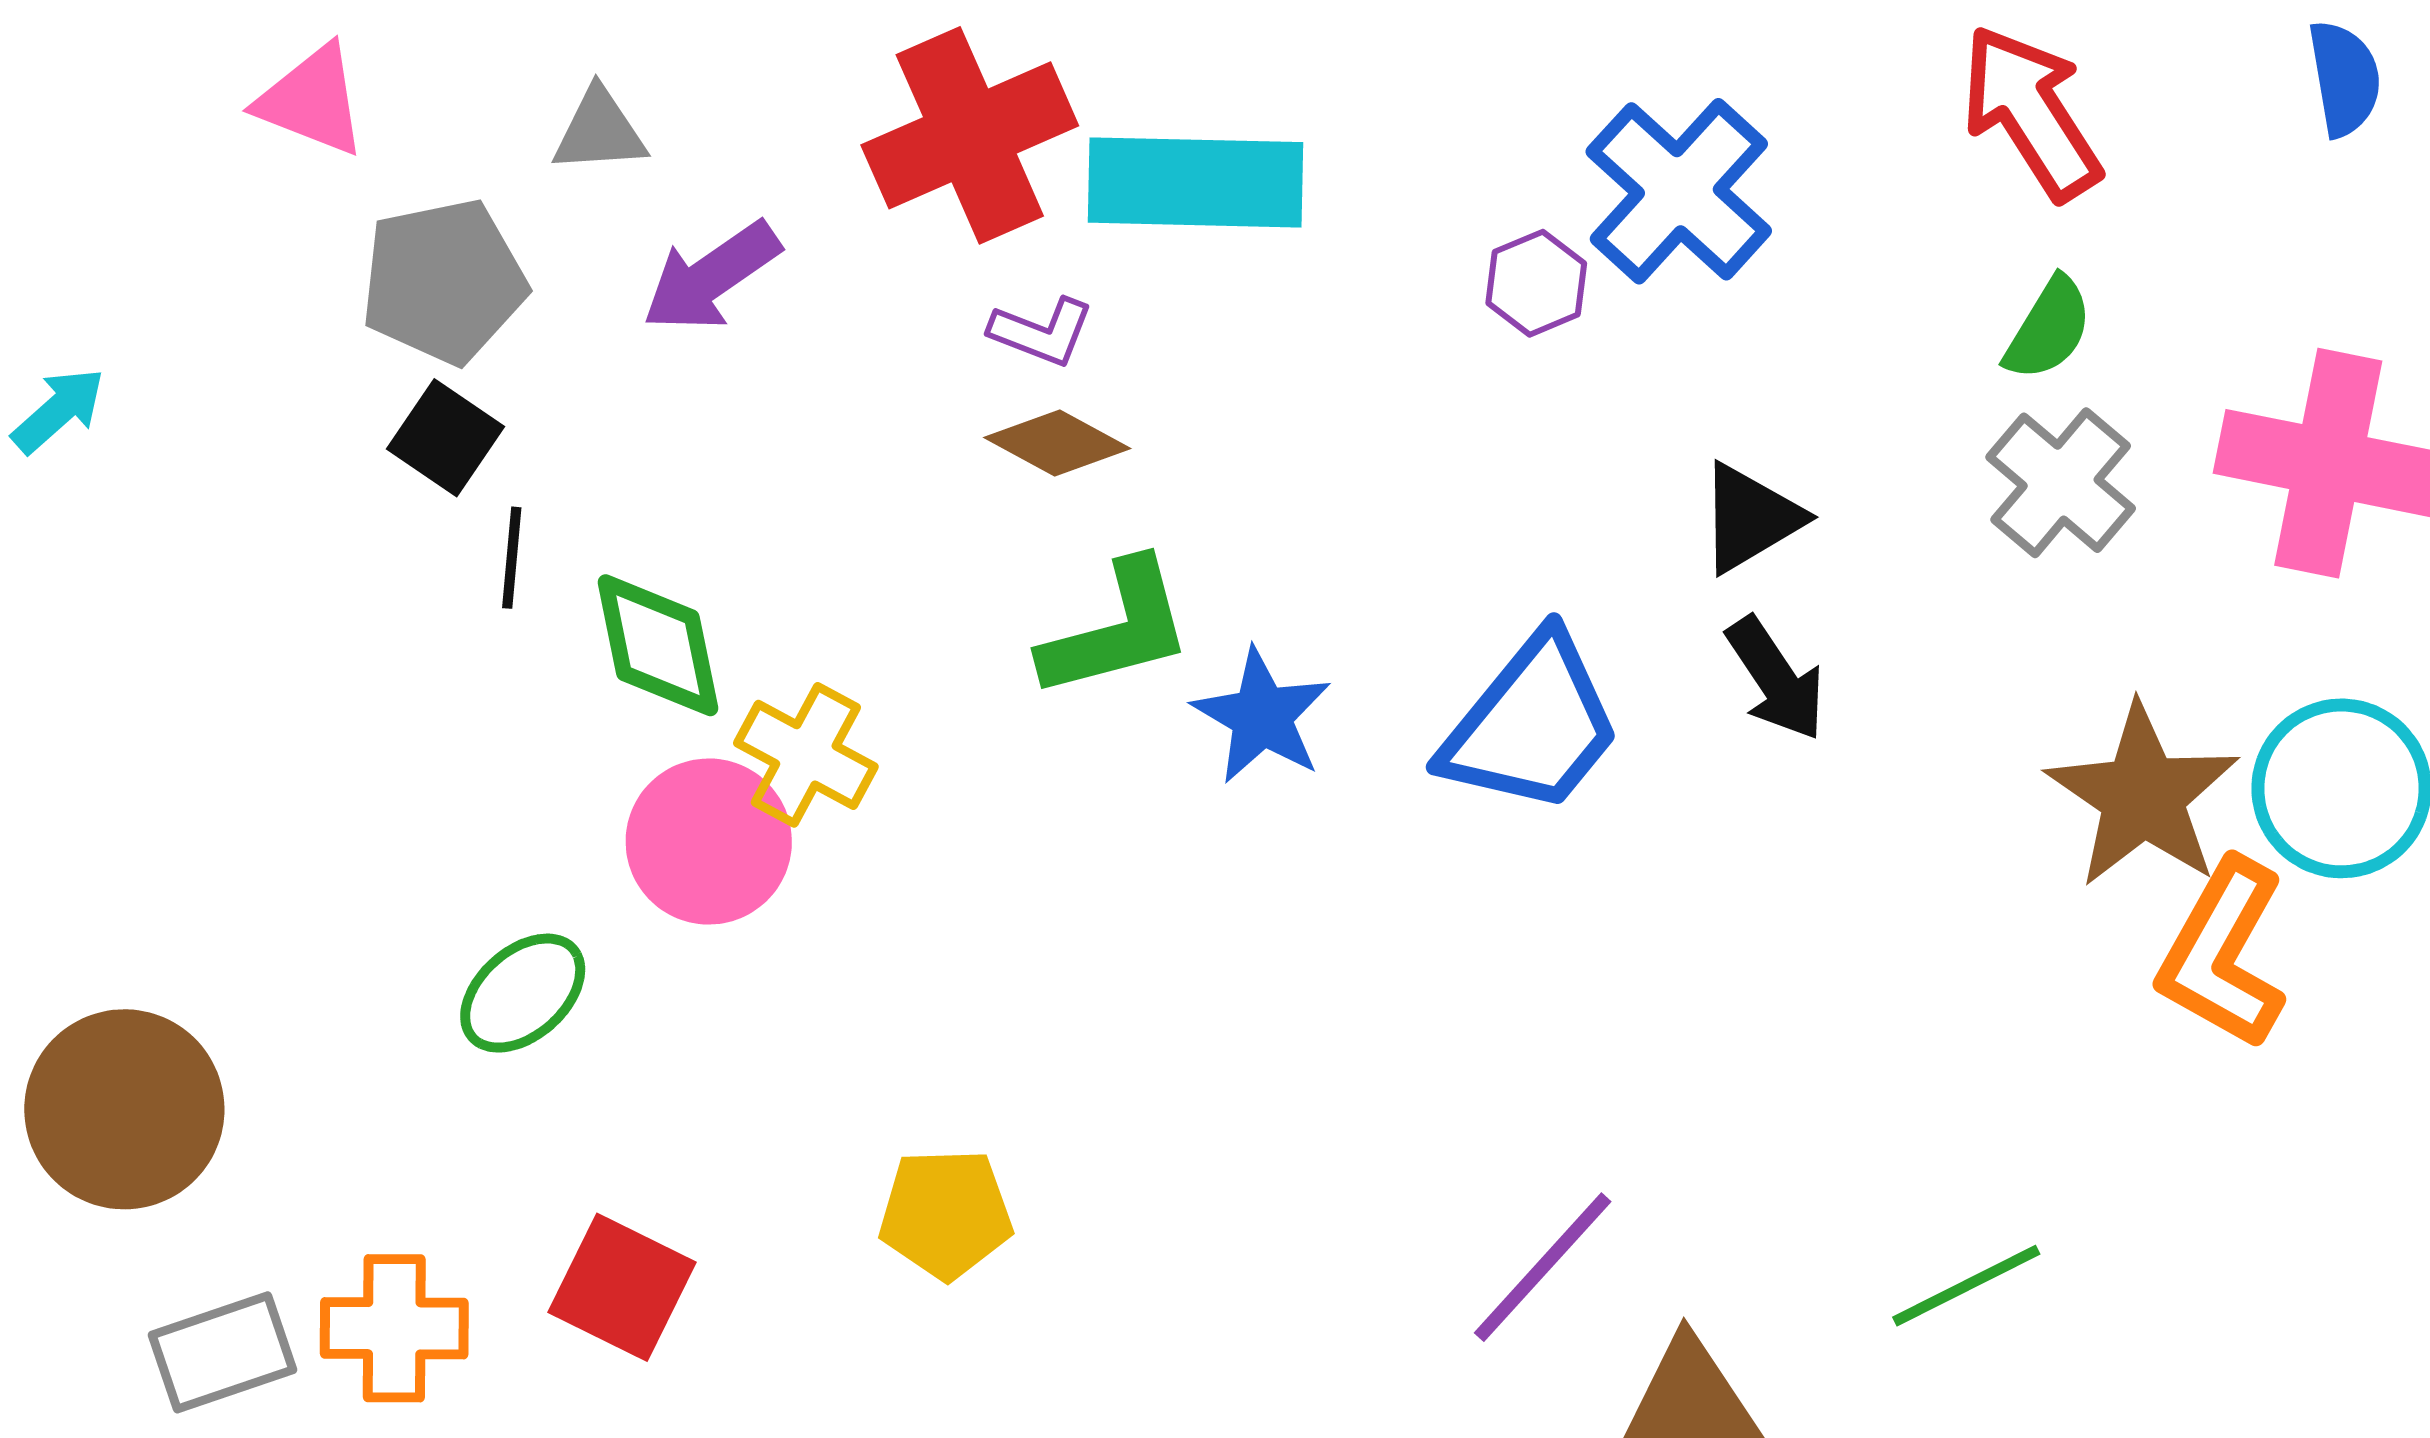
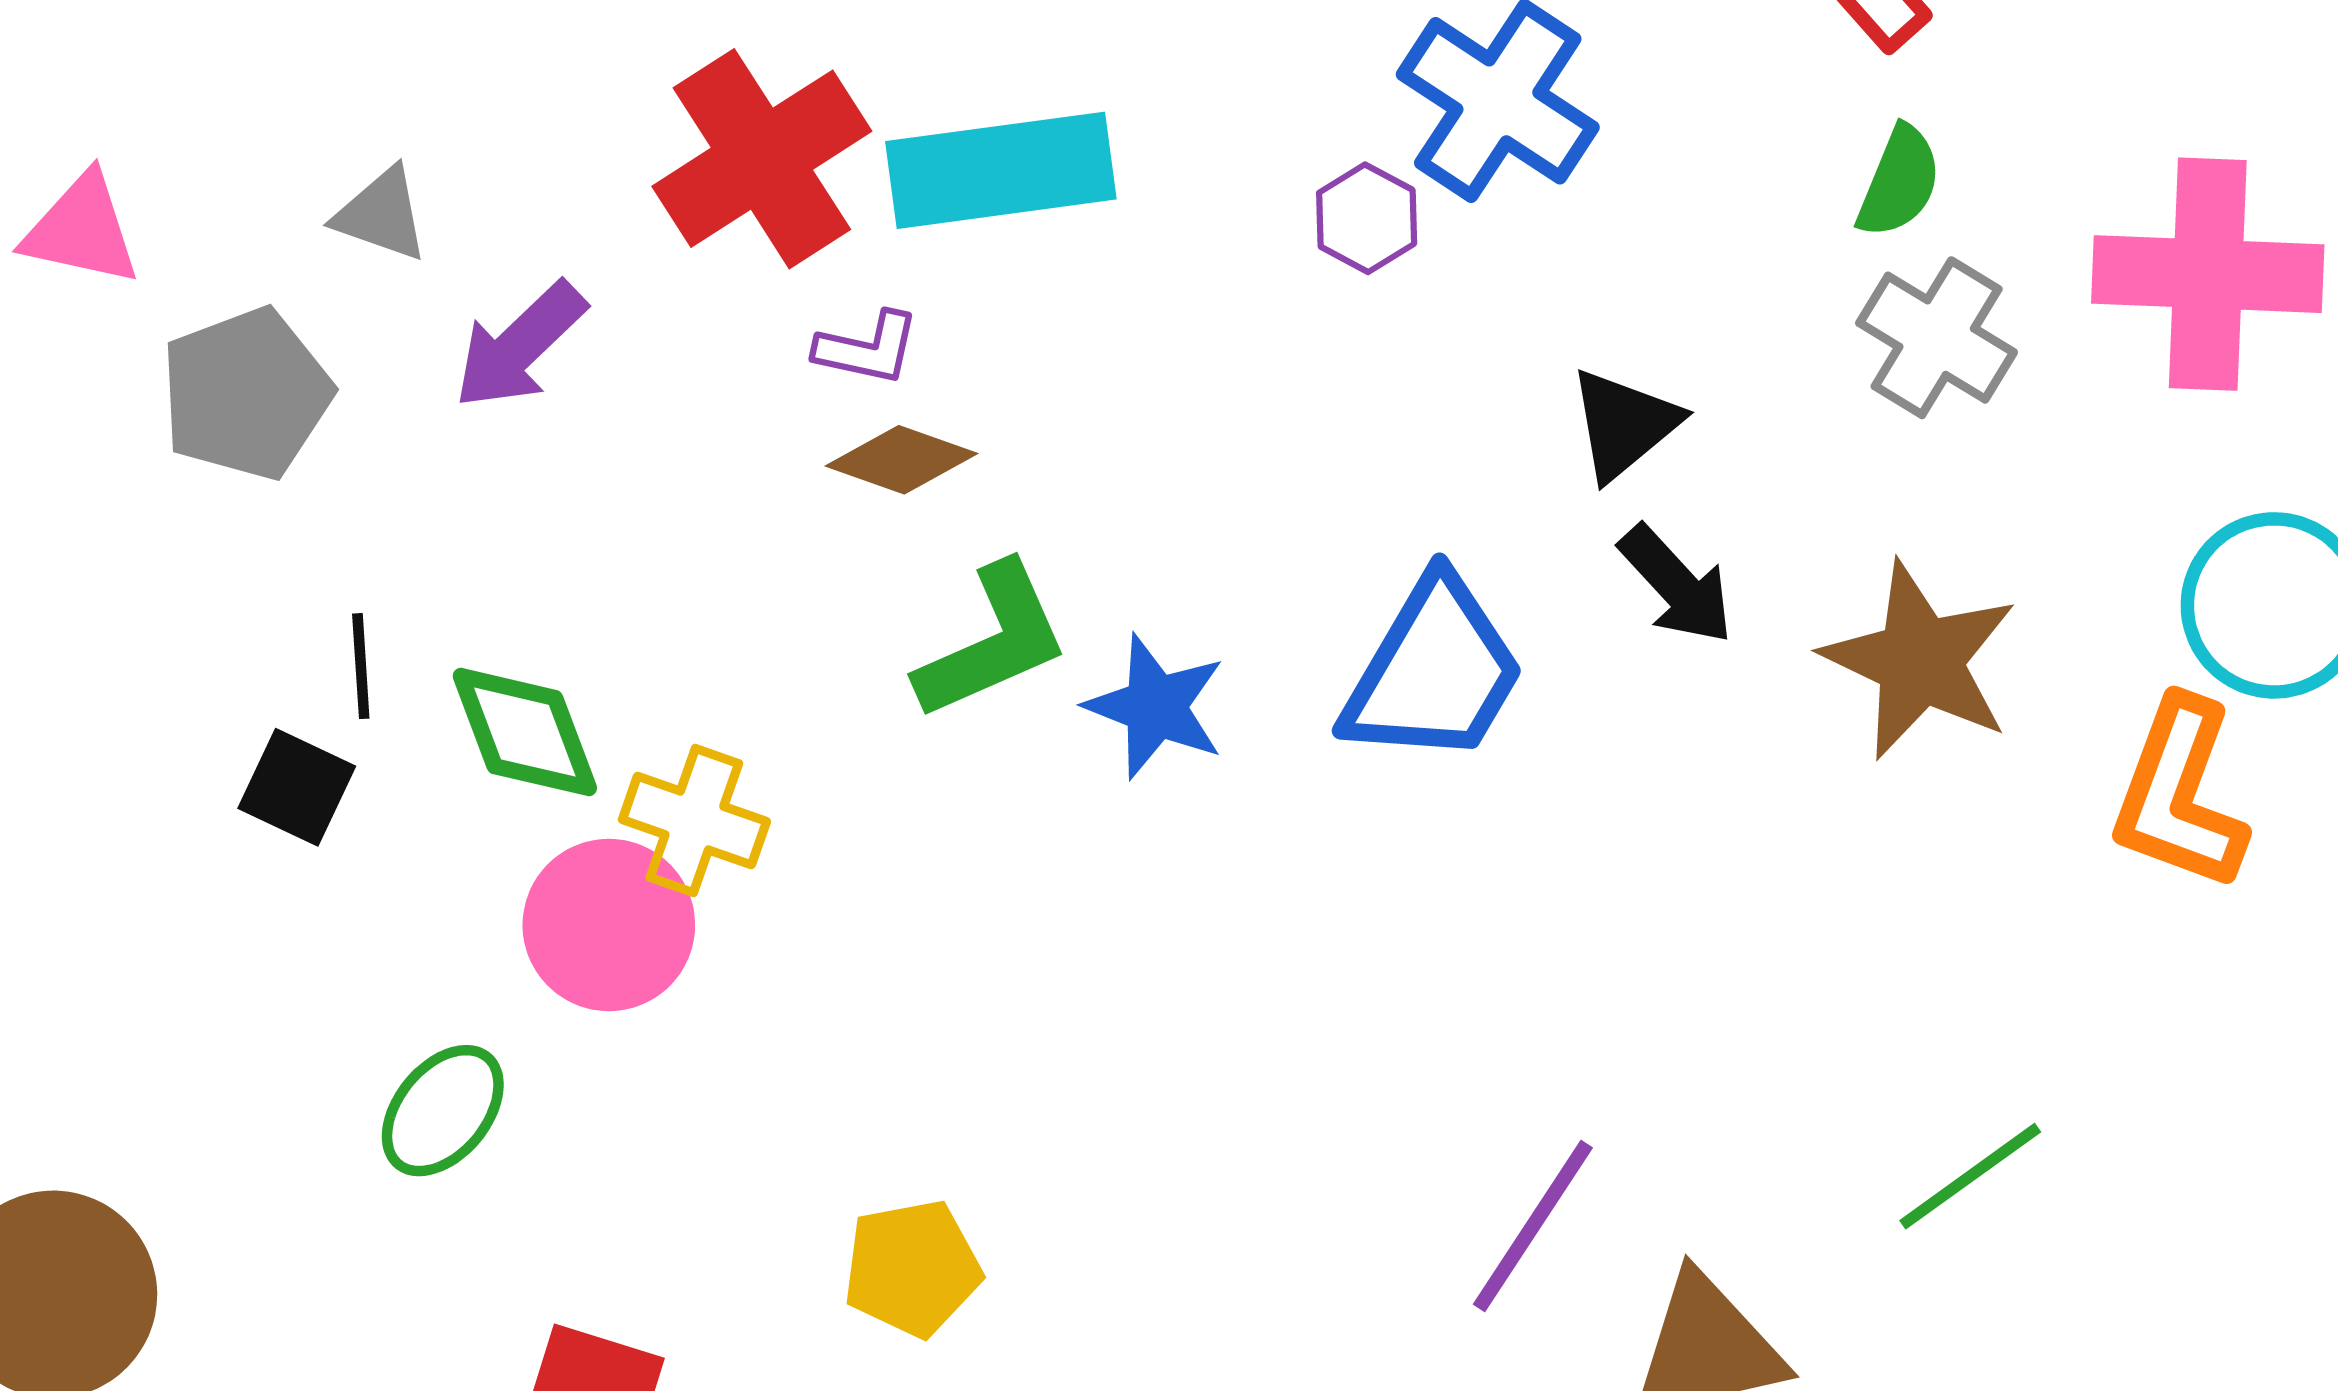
gray triangle: (599, 131) -> (381, 214), turned 32
black square: (446, 438) -> (297, 787), moved
brown star: (2143, 796) -> (1920, 661), moved

